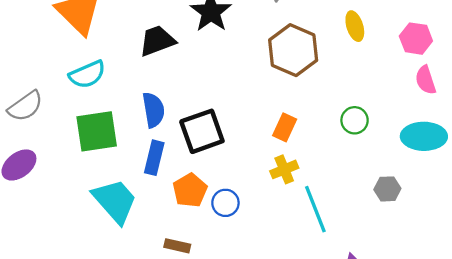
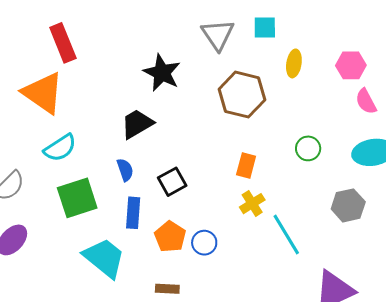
yellow ellipse: (355, 26) -> (294, 63), turned 36
black trapezoid: (157, 41) -> (137, 124), moved
blue semicircle: (153, 110) -> (125, 170), size x0.7
black square: (202, 131) -> (172, 182), size x0.7
gray hexagon: (387, 189) -> (348, 205), size x1.4

